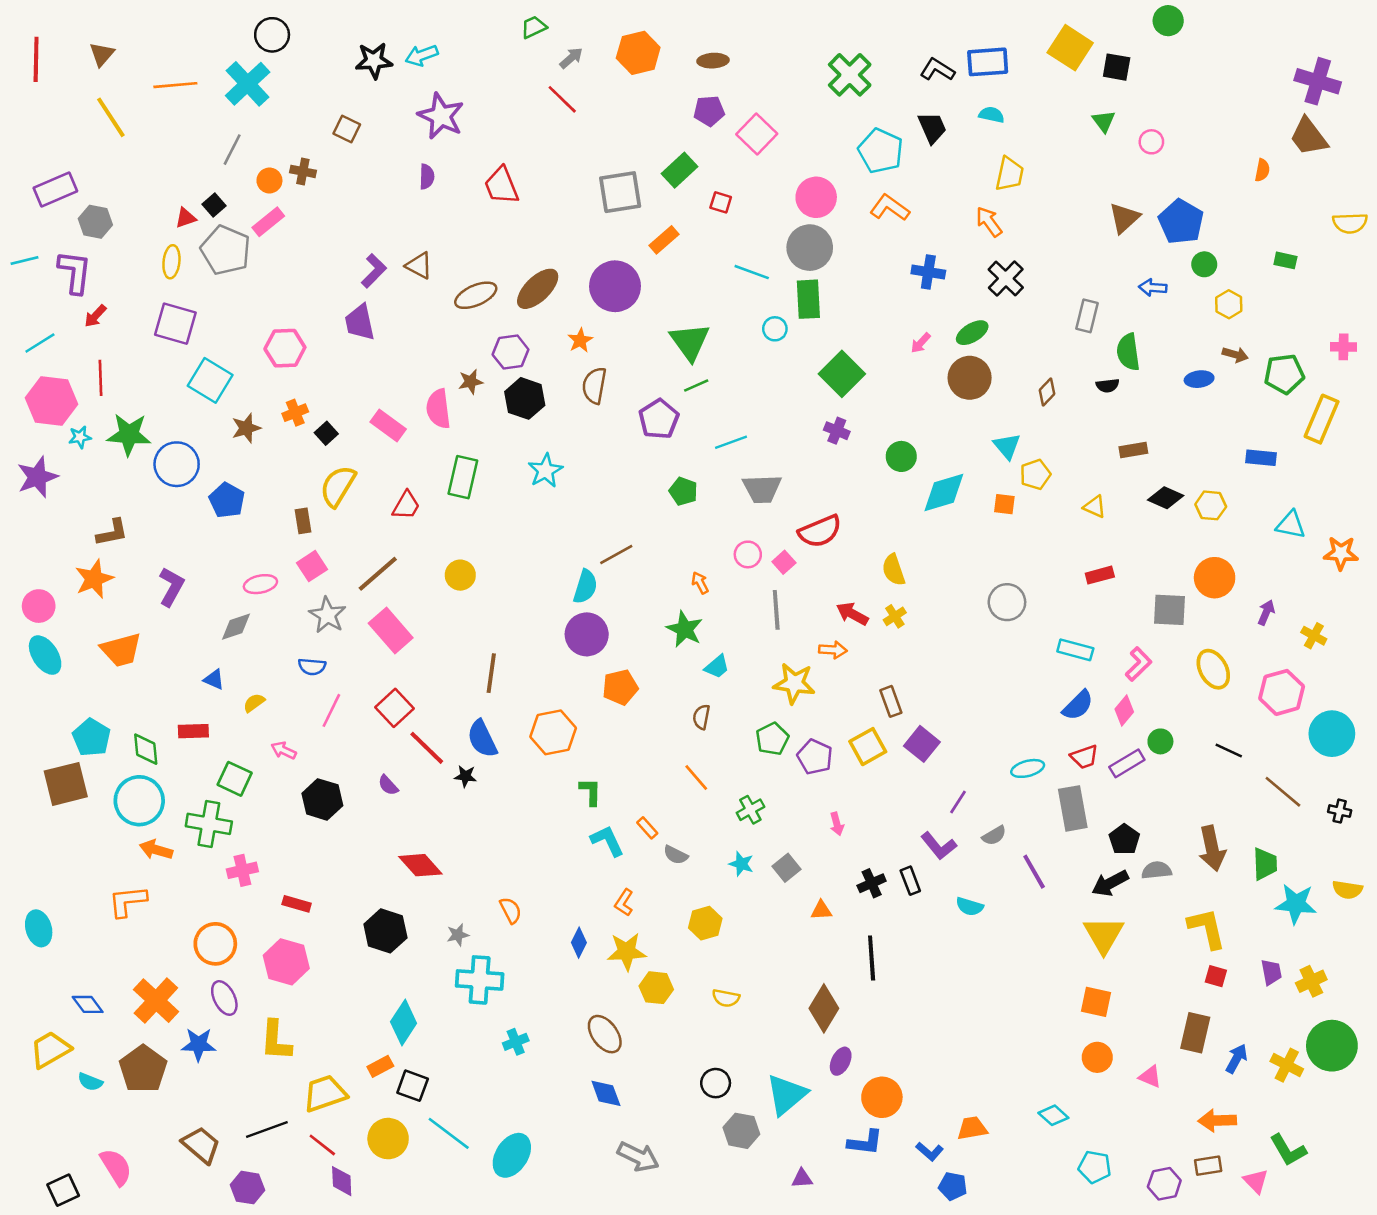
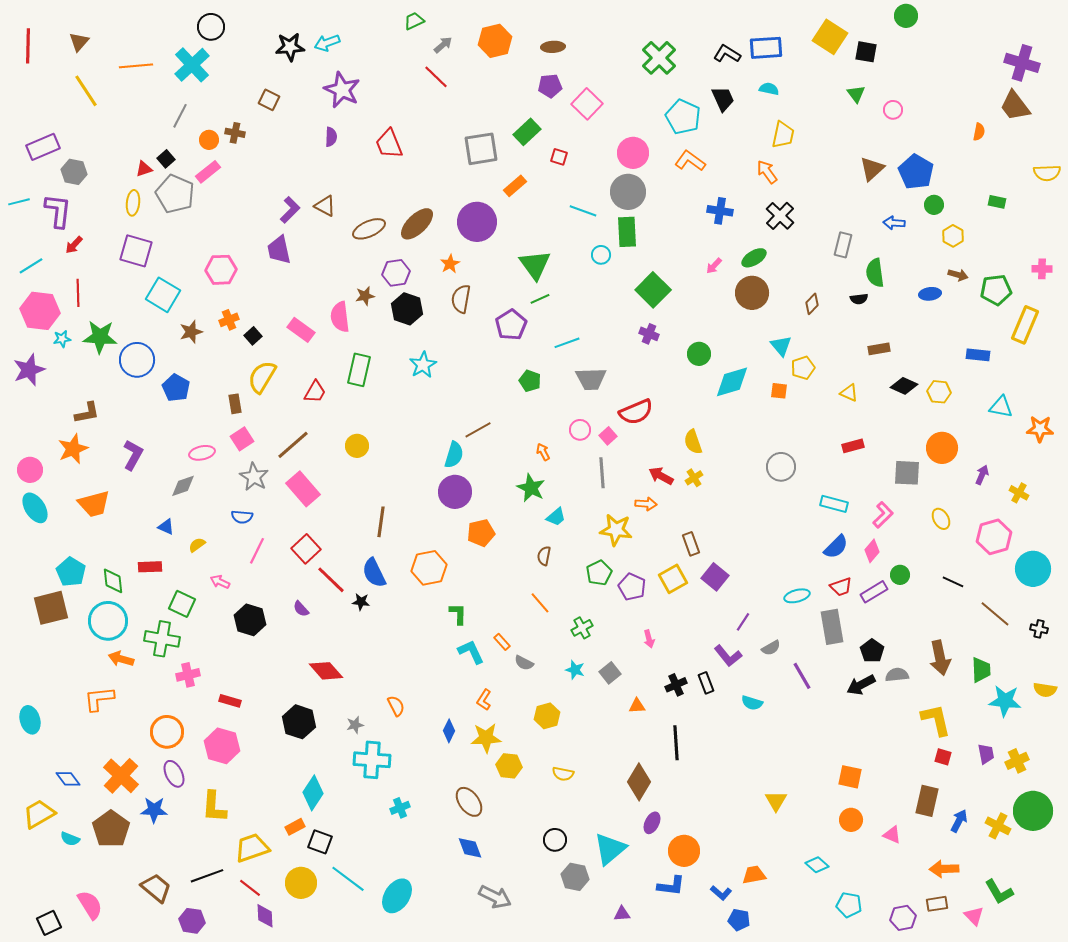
yellow ellipse: (1213, 669) -> (941, 519), size x0.7
yellow triangle: (1104, 935) -> (776, 801), moved, size x0.7

